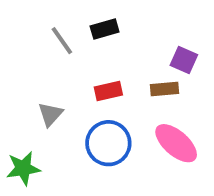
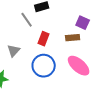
gray line: (62, 41) -> (27, 20), moved
red rectangle: (108, 91) -> (44, 39), turned -56

